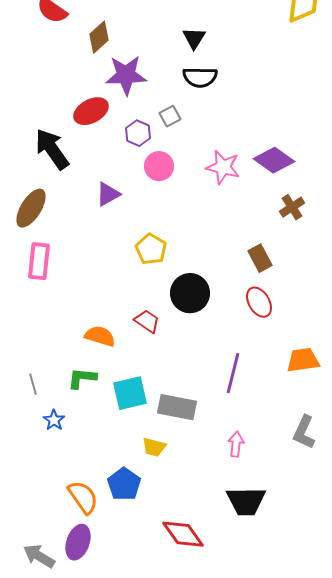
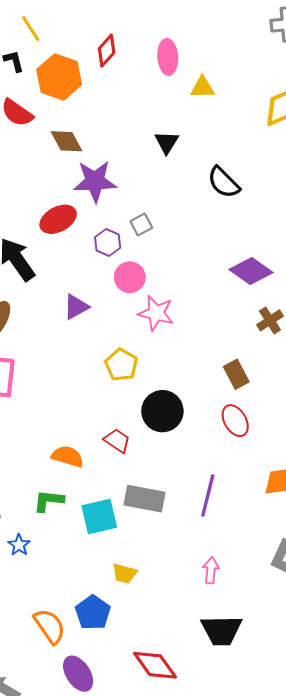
brown diamond: (99, 37) -> (67, 141), turned -76
black semicircle: (200, 77) -> (224, 182), moved, turned 44
pink star: (223, 167) -> (156, 313), moved
gray rectangle: (177, 407) -> (145, 499), moved
purple ellipse: (78, 542) -> (78, 674), moved, turned -52

